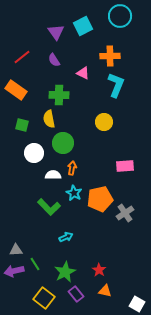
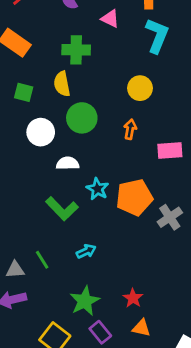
orange arrow: (72, 168) -> (130, 129), moved
green line: (35, 264) -> (42, 260), moved

